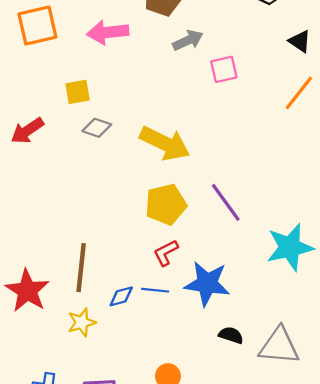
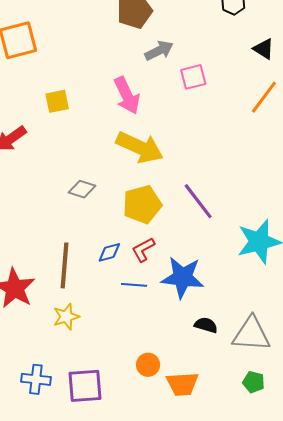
pink arrow: (108, 32) -> (127, 95), moved, turned -108
gray diamond: (97, 128) -> (82, 189), moved
blue diamond: (121, 296) -> (109, 252), moved

